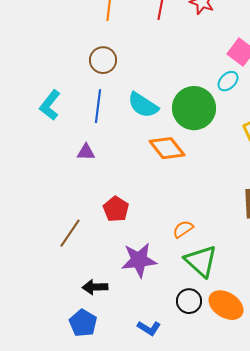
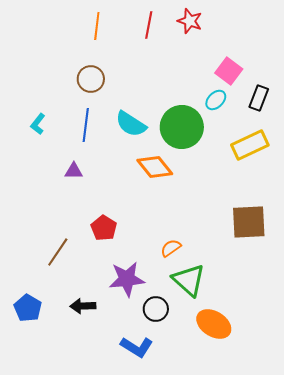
cyan L-shape: (50, 105) -> (38, 124), size x0.7
black circle: (189, 301) -> (156, 309), moved
blue pentagon: (83, 323) -> (28, 308), moved
blue L-shape: (149, 328) -> (137, 347), size x1.4

